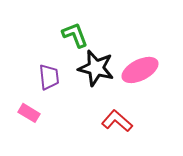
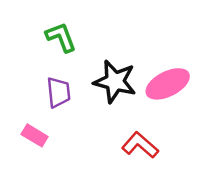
green L-shape: (75, 35) -> (61, 37), moved

